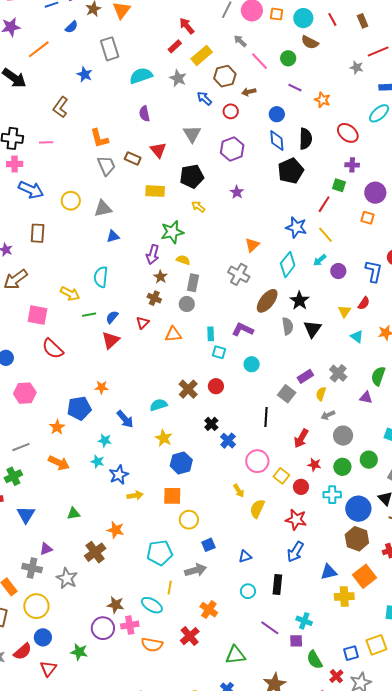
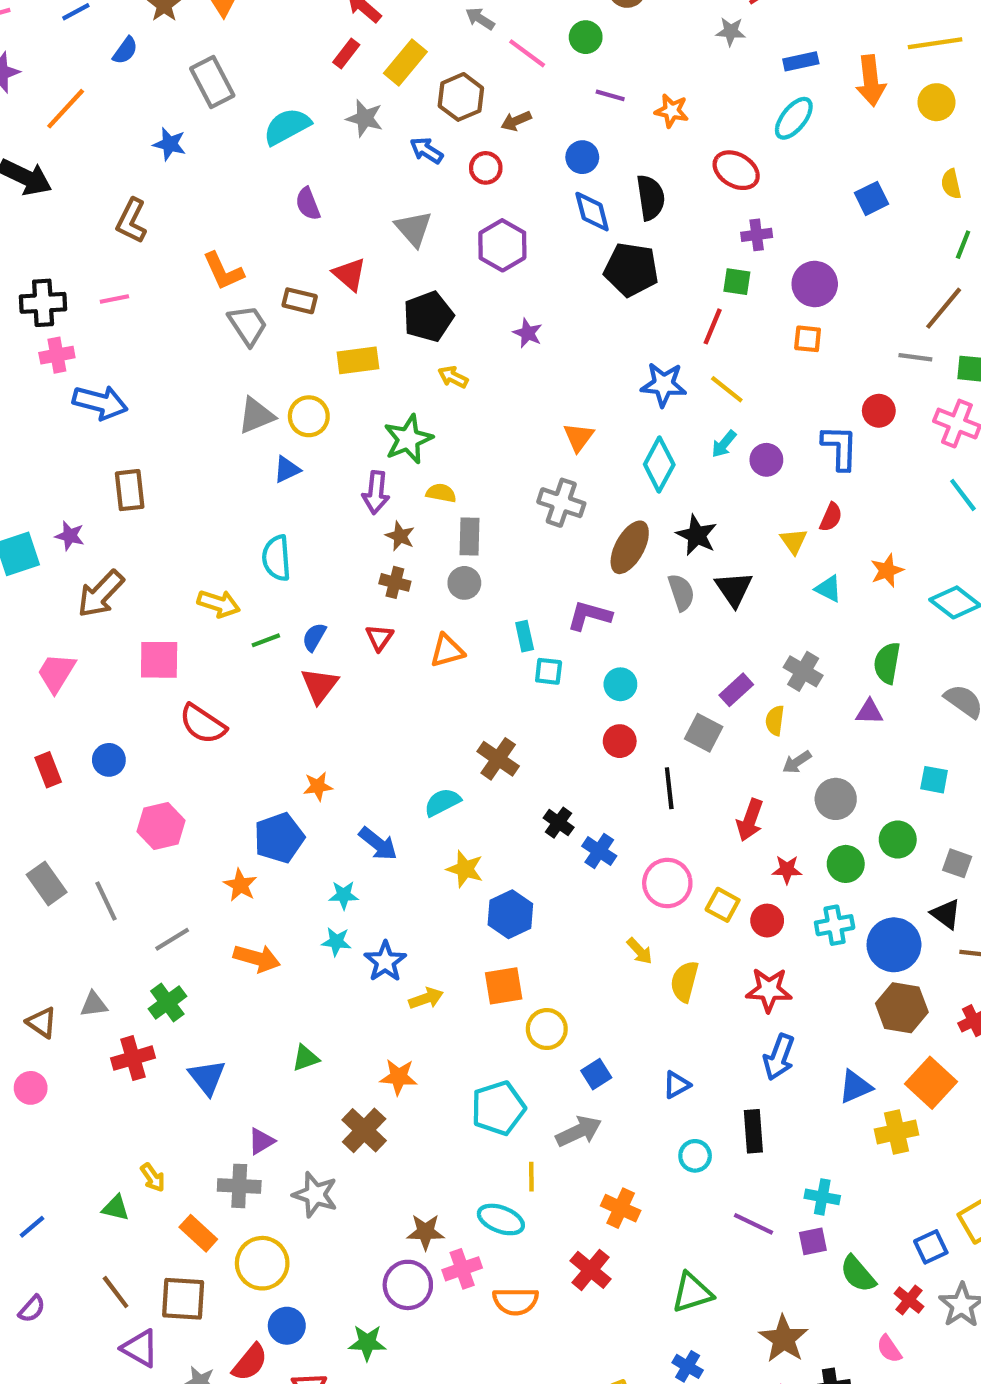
black pentagon: (291, 171) -> (631, 270), turned -30
yellow circle: (71, 201) -> (309, 416), moved
red circle: (216, 386) -> (620, 741), moved

